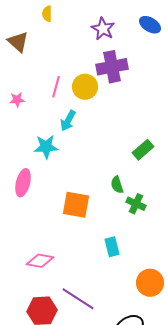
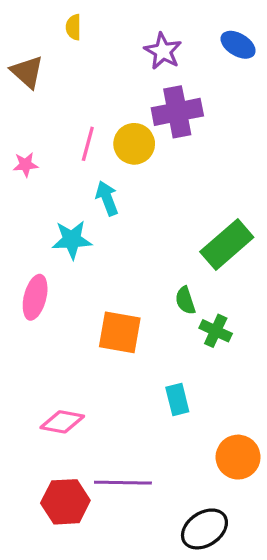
cyan arrow: (68, 121) -> (107, 198), turned 130
green rectangle: (143, 150) -> (227, 245), size x1.5
purple line: (78, 299) -> (123, 483), turned -32

